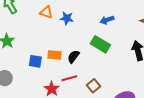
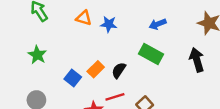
orange rectangle: (54, 55) -> (96, 69), turned -48
blue square: (35, 61) -> (73, 78), turned 32

